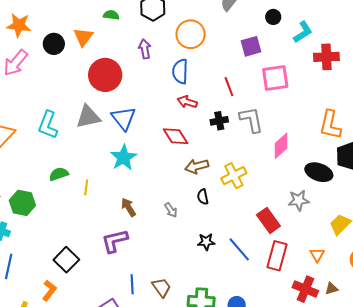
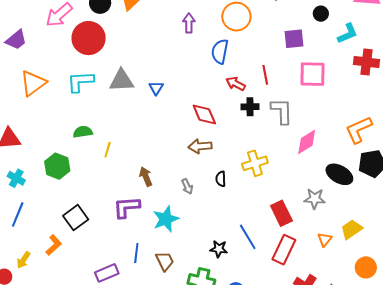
red circle: (105, 75) -> (89, 38), moved
red arrow: (187, 102) -> (236, 84), moved
blue triangle: (124, 118) -> (156, 88), size x0.6
cyan L-shape: (48, 125) -> (80, 82), turned 56
orange L-shape: (330, 125) -> (359, 130), turned 44
cyan star: (123, 158) -> (166, 219), moved
brown arrow: (197, 166) -> (200, 146), moved
green hexagon: (22, 203) -> (57, 166), moved
black star: (206, 242) -> (219, 249), moved
orange triangle: (317, 255) -> (325, 239), moved

